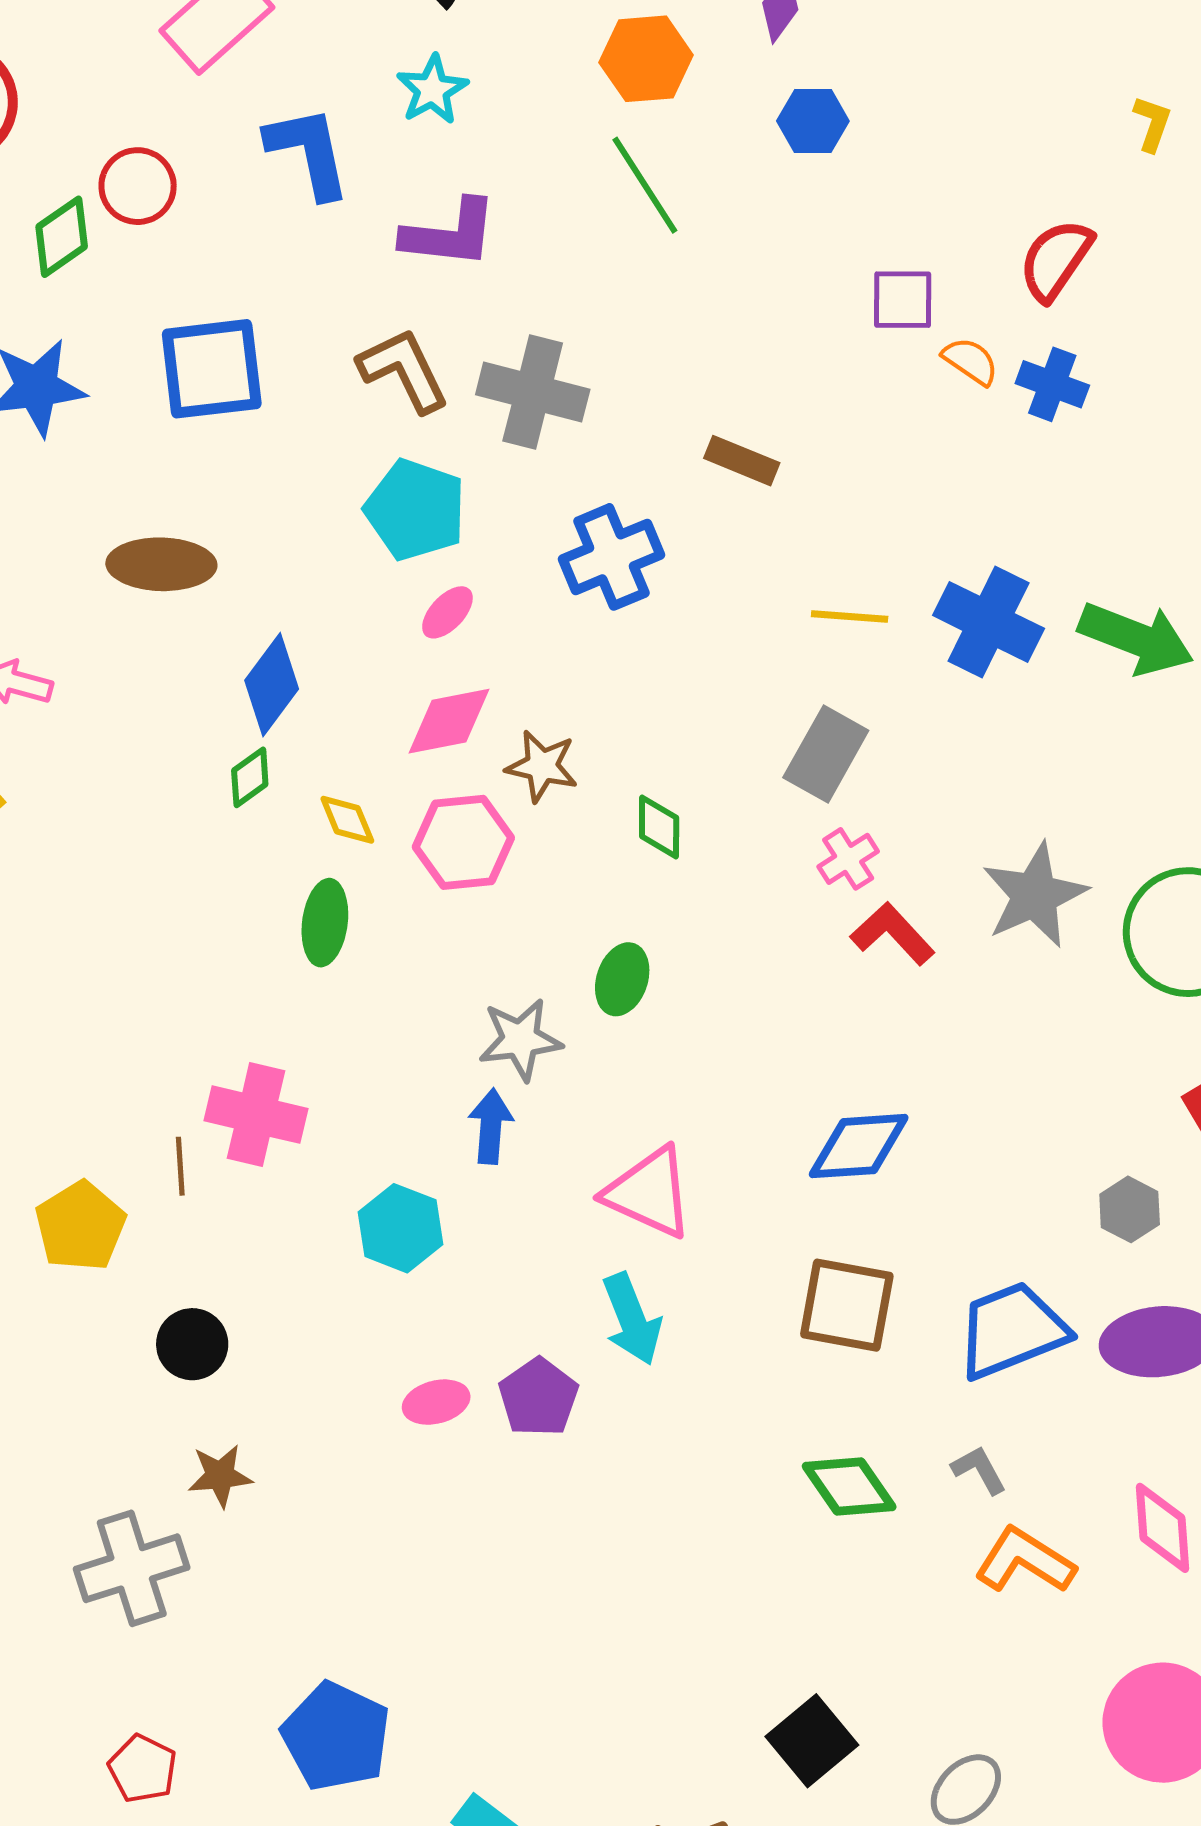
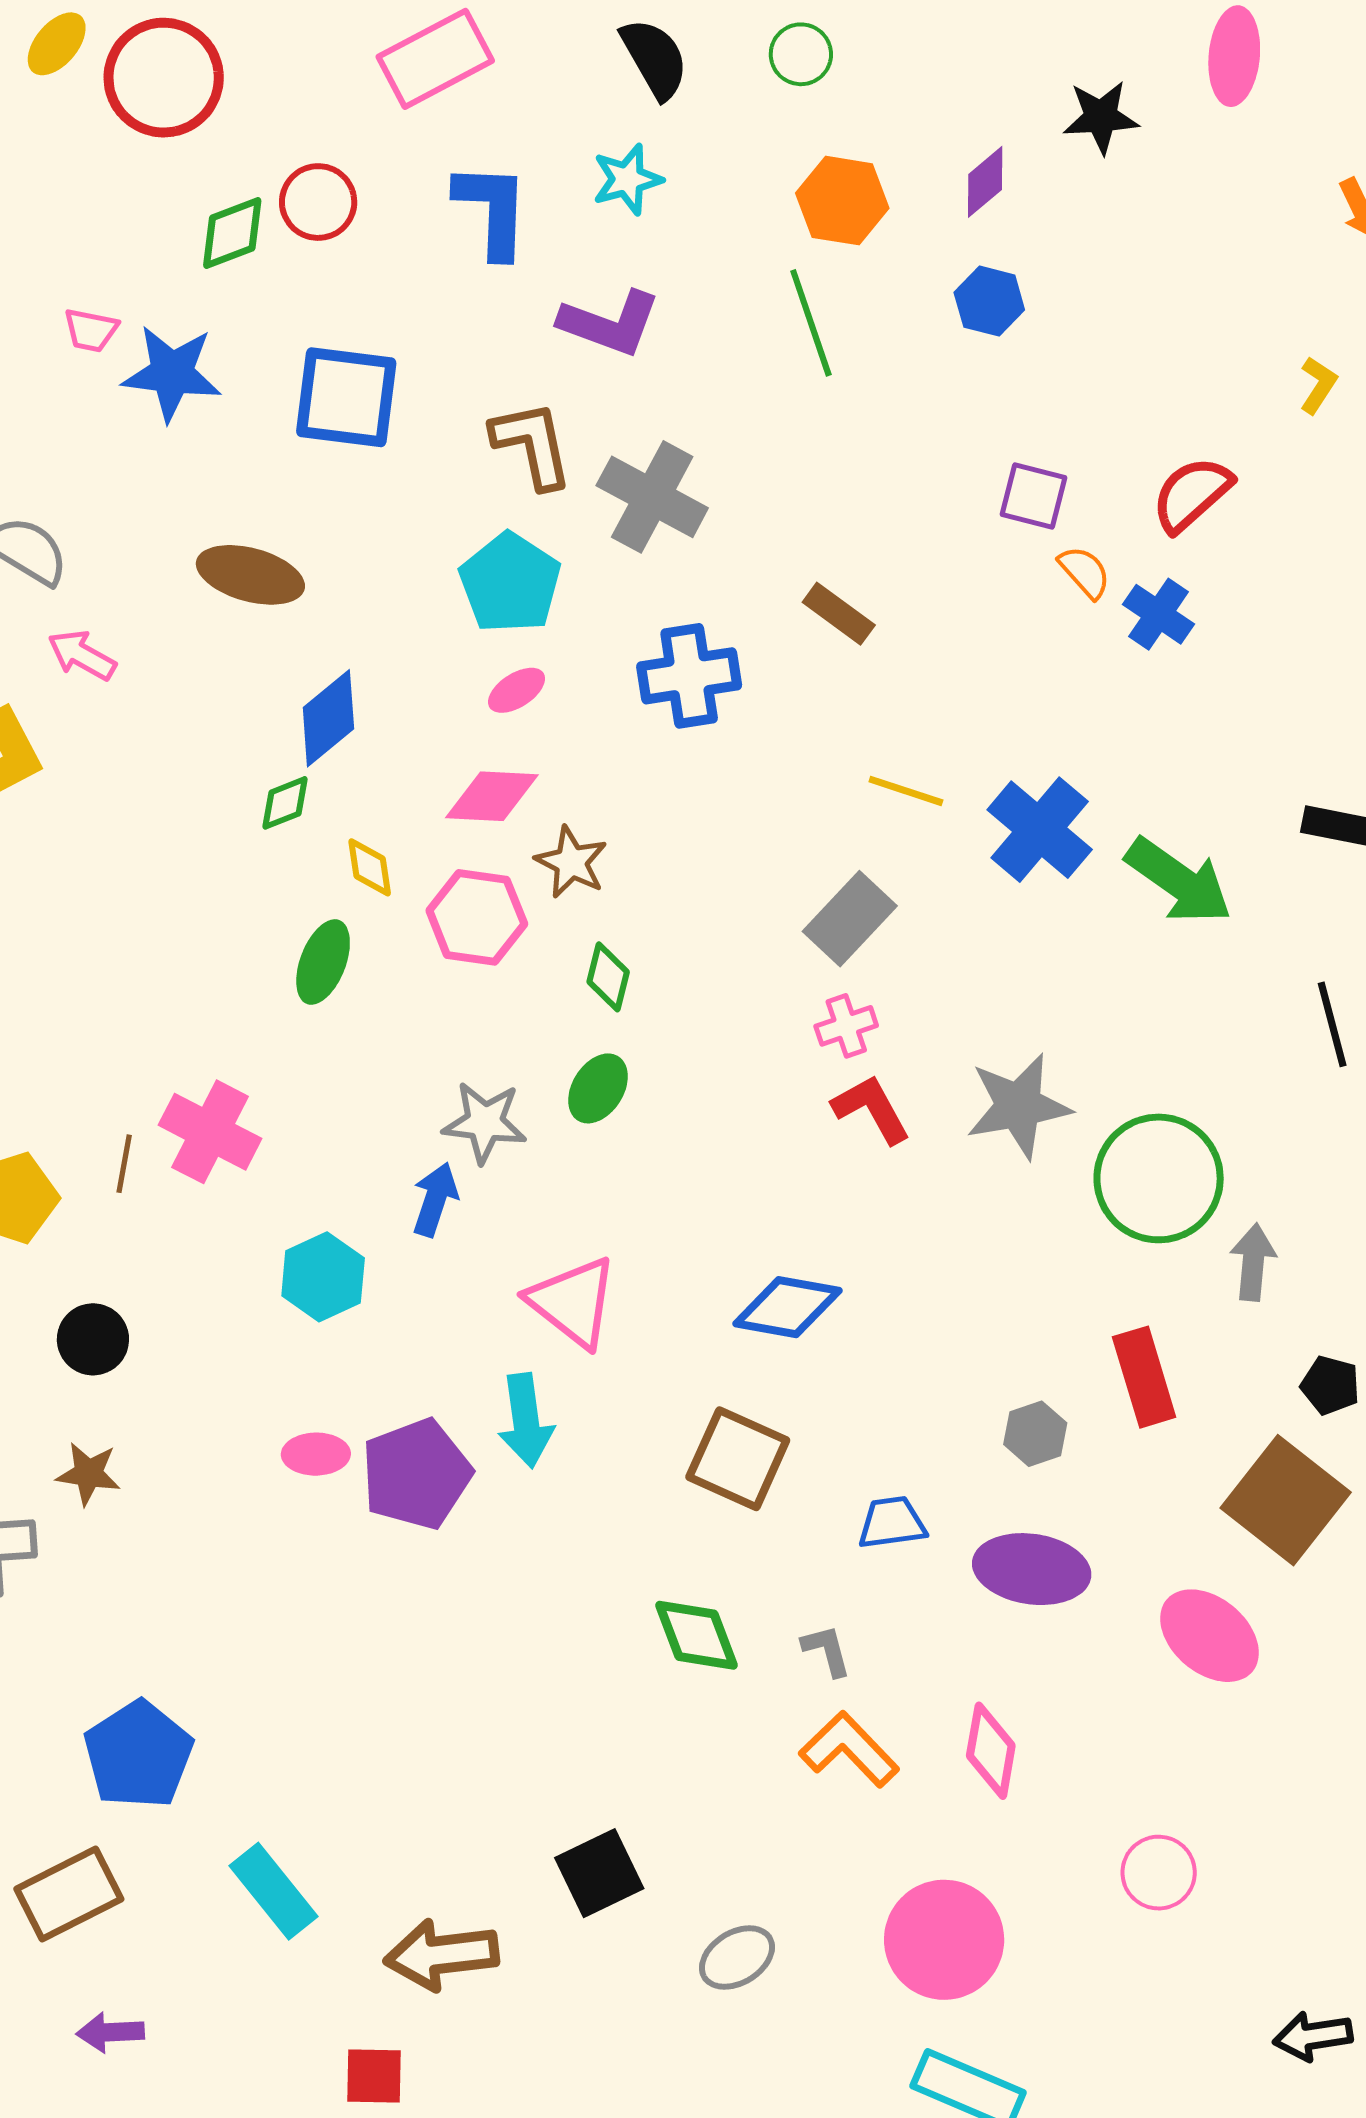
green diamond: (659, 827) -> (608, 977), moved
blue trapezoid: (1012, 1330) -> (892, 1523), size x0.6
purple pentagon: (538, 1397) -> (416, 1474), size x1.4

